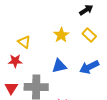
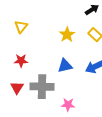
yellow triangle: (24, 42) -> (21, 27), moved, turned 32

